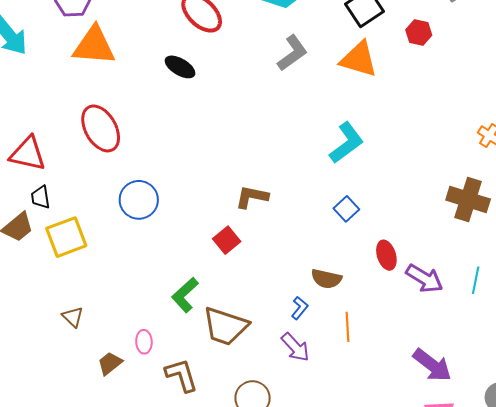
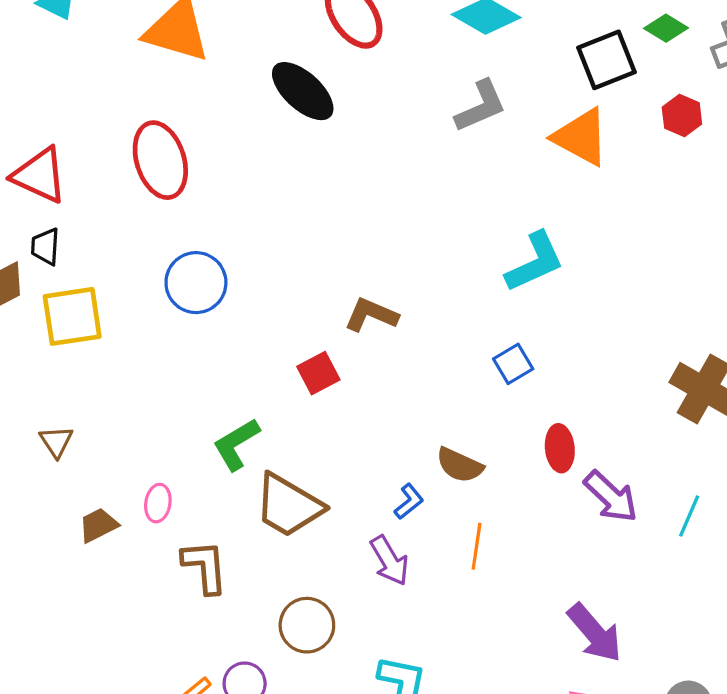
black ellipse: (180, 67) -> (303, 91), size x1.4

